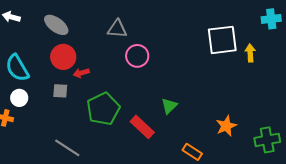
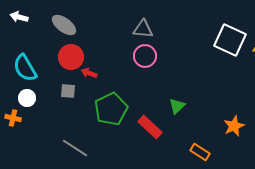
gray triangle: (117, 29) -> (143, 29), moved
white square: (222, 40) -> (230, 40), turned 32
red arrow: (81, 73) -> (89, 73), turned 35

